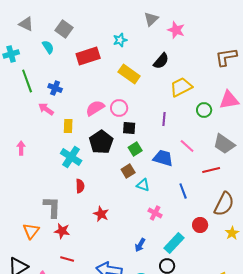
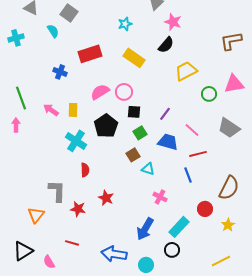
pink star: (176, 30) -> (173, 22), moved
red rectangle: (88, 56) -> (90, 54), moved
green line: (27, 81) -> (21, 98), moved
pink arrow: (46, 109) -> (51, 110), moved
purple line: (164, 119) -> (165, 114), moved, turned 32
pink arrow: (21, 148) -> (16, 125), moved
red line: (211, 170) -> (198, 154), moved
red star: (62, 231) -> (78, 209), moved
yellow star: (232, 233) -> (228, 225), moved
blue arrow: (140, 245) -> (145, 229), size x1.6

